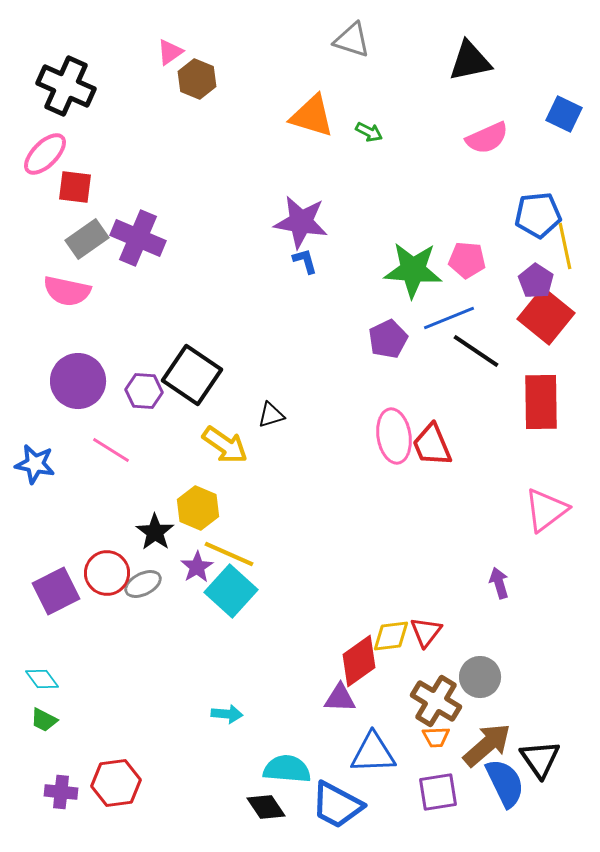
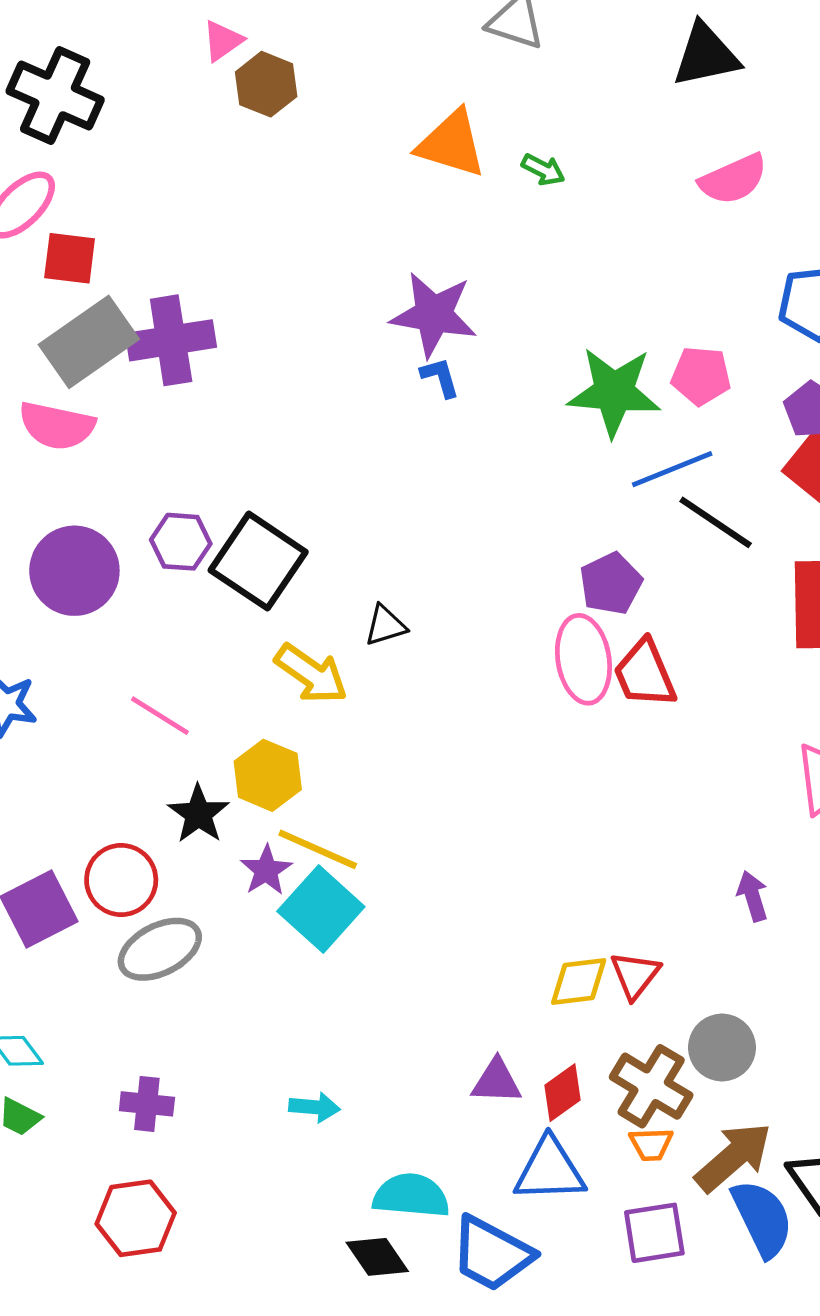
purple cross: (138, 238) -> (171, 340), turned -32
gray rectangle: (87, 239) -> (89, 342), size x1.4
purple pentagon: (388, 339) -> (611, 584), moved
purple hexagon: (144, 391) -> (181, 542), moved
pink line: (111, 450) -> (160, 716), moved
gray ellipse: (143, 584) -> (160, 949), moved, size x1.4
red diamond: (359, 661) -> (563, 1093), moved, size x0.7
purple cross: (61, 792) -> (147, 1104), moved

